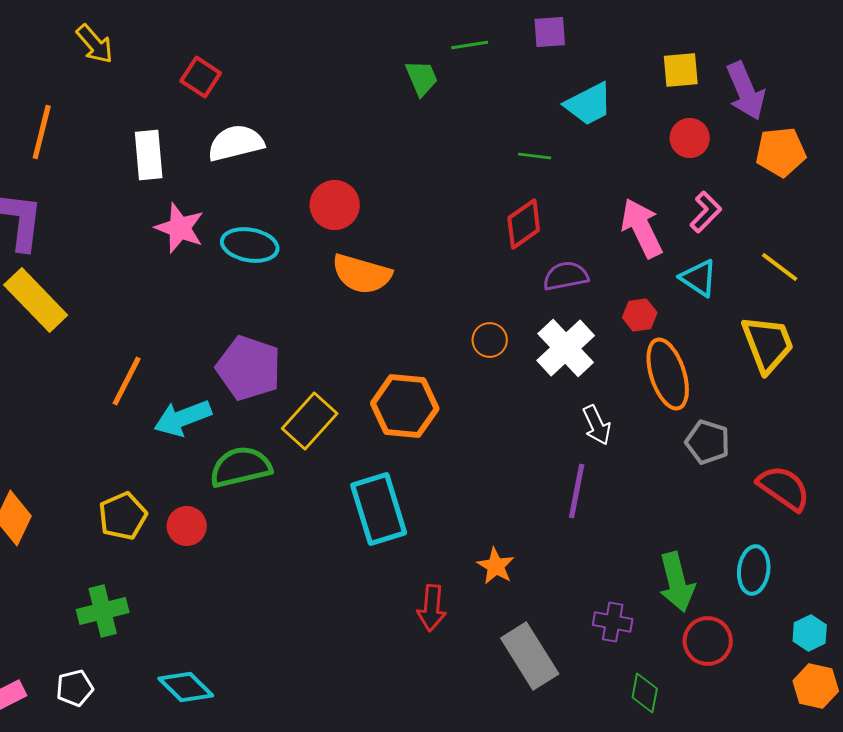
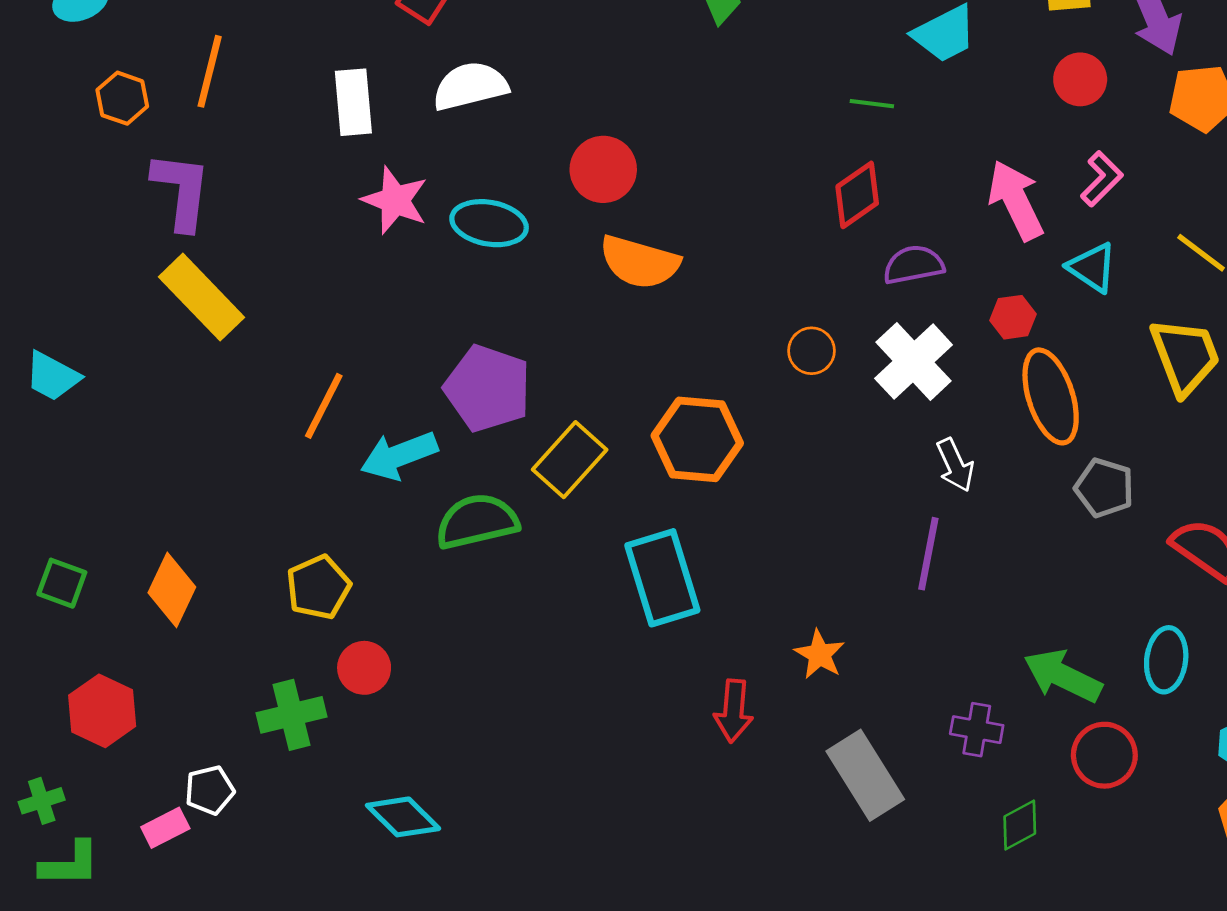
red circle: (187, 526) -> (364, 668), moved
green arrow: (677, 582) -> (1063, 676), turned 130
white pentagon: (75, 688) -> (210, 790), moved
green diamond: (645, 693) -> (1020, 825), turned 51

